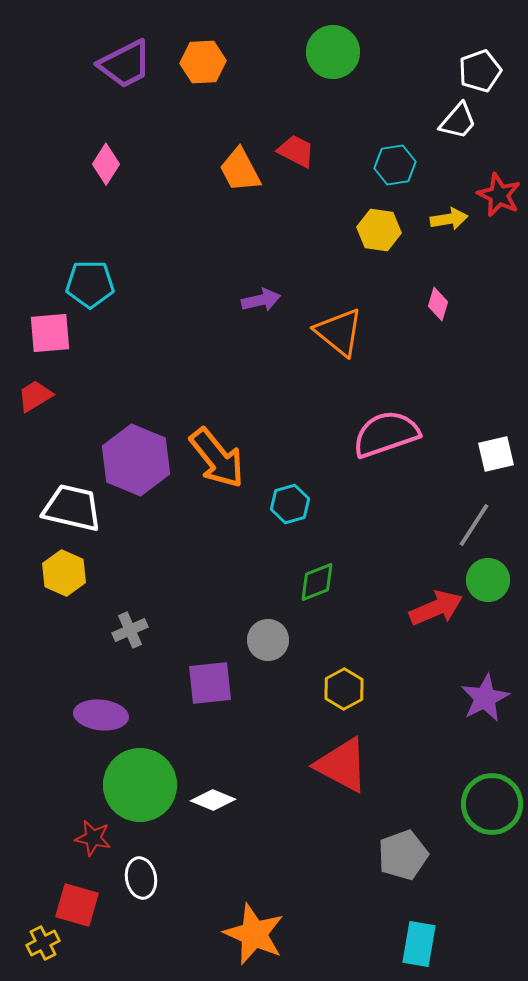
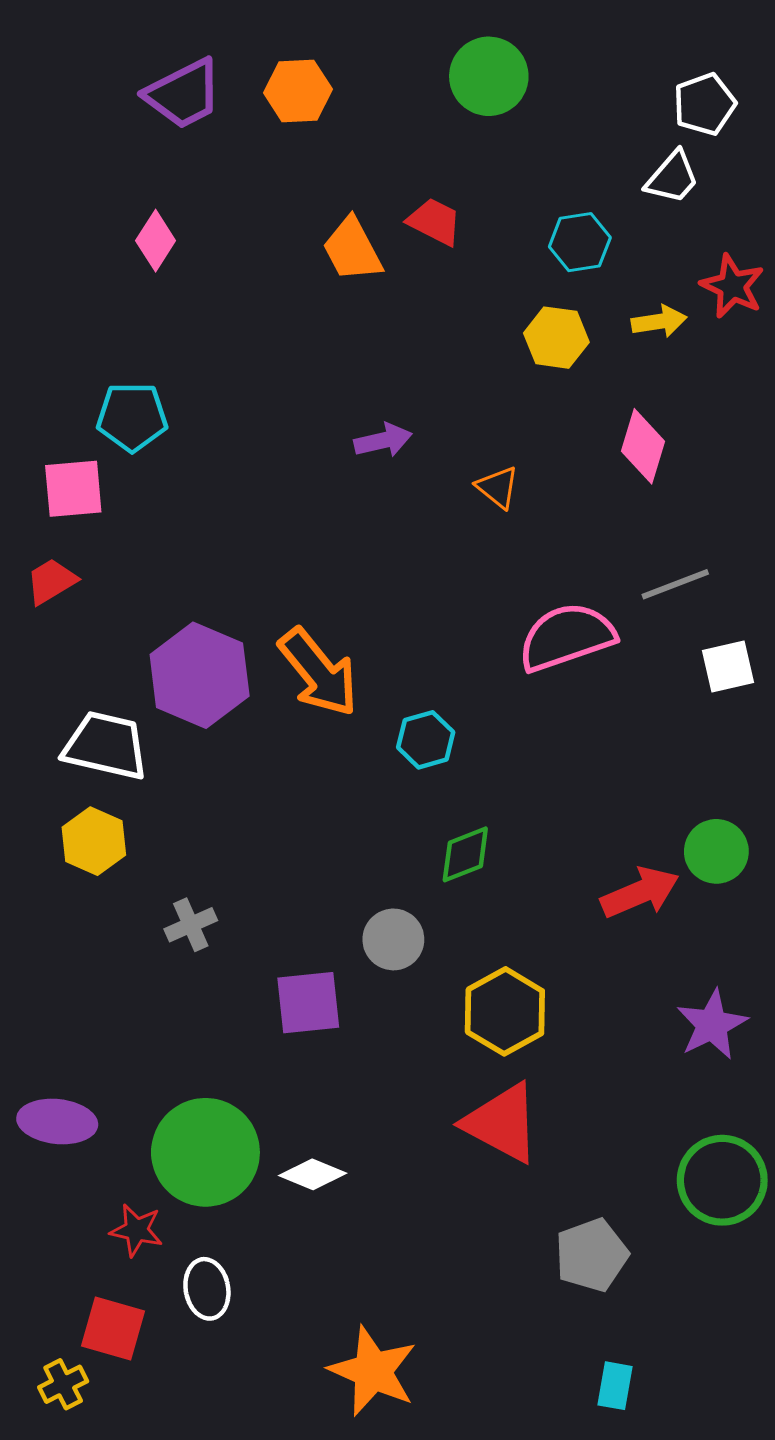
pink diamond: (438, 304) -> (643, 446), size x1.5
orange triangle: (339, 332) -> (498, 487), size x0.6
gray line: (474, 525) -> (675, 584), moved, turned 36
yellow hexagon: (344, 689) -> (505, 1011), size x1.4
purple ellipse: (101, 715) -> (57, 1121), moved
cyan rectangle: (419, 944) -> (615, 1386), size x0.7

